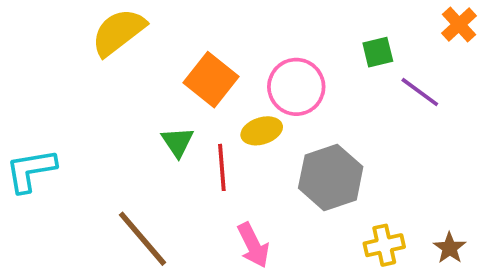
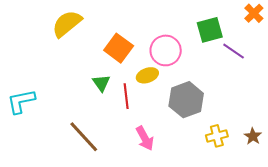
green square: (378, 52) -> (210, 30), size x1.5

